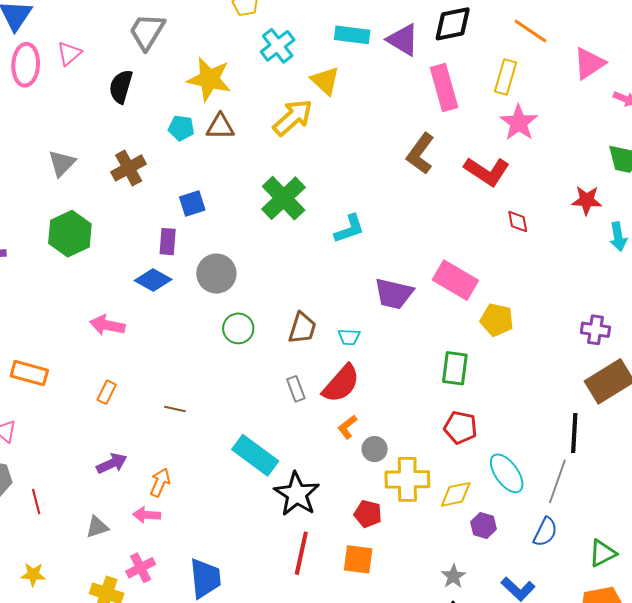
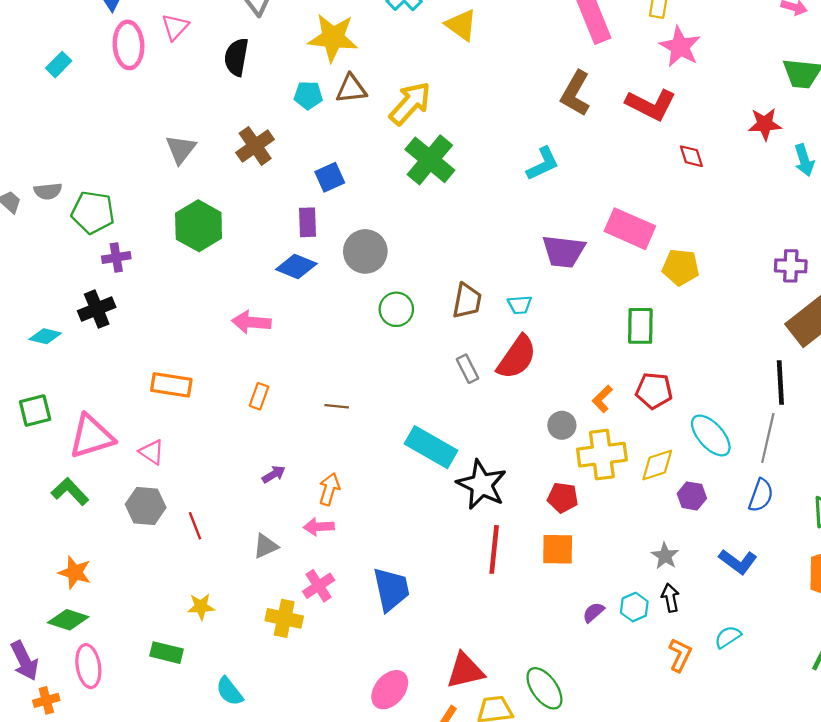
yellow arrow: (293, 117) -> (410, 103), moved
cyan L-shape: (349, 229) -> (543, 164), moved
orange L-shape: (347, 427) -> (602, 399), moved
purple arrow: (112, 463) -> (274, 474), size x0.7

